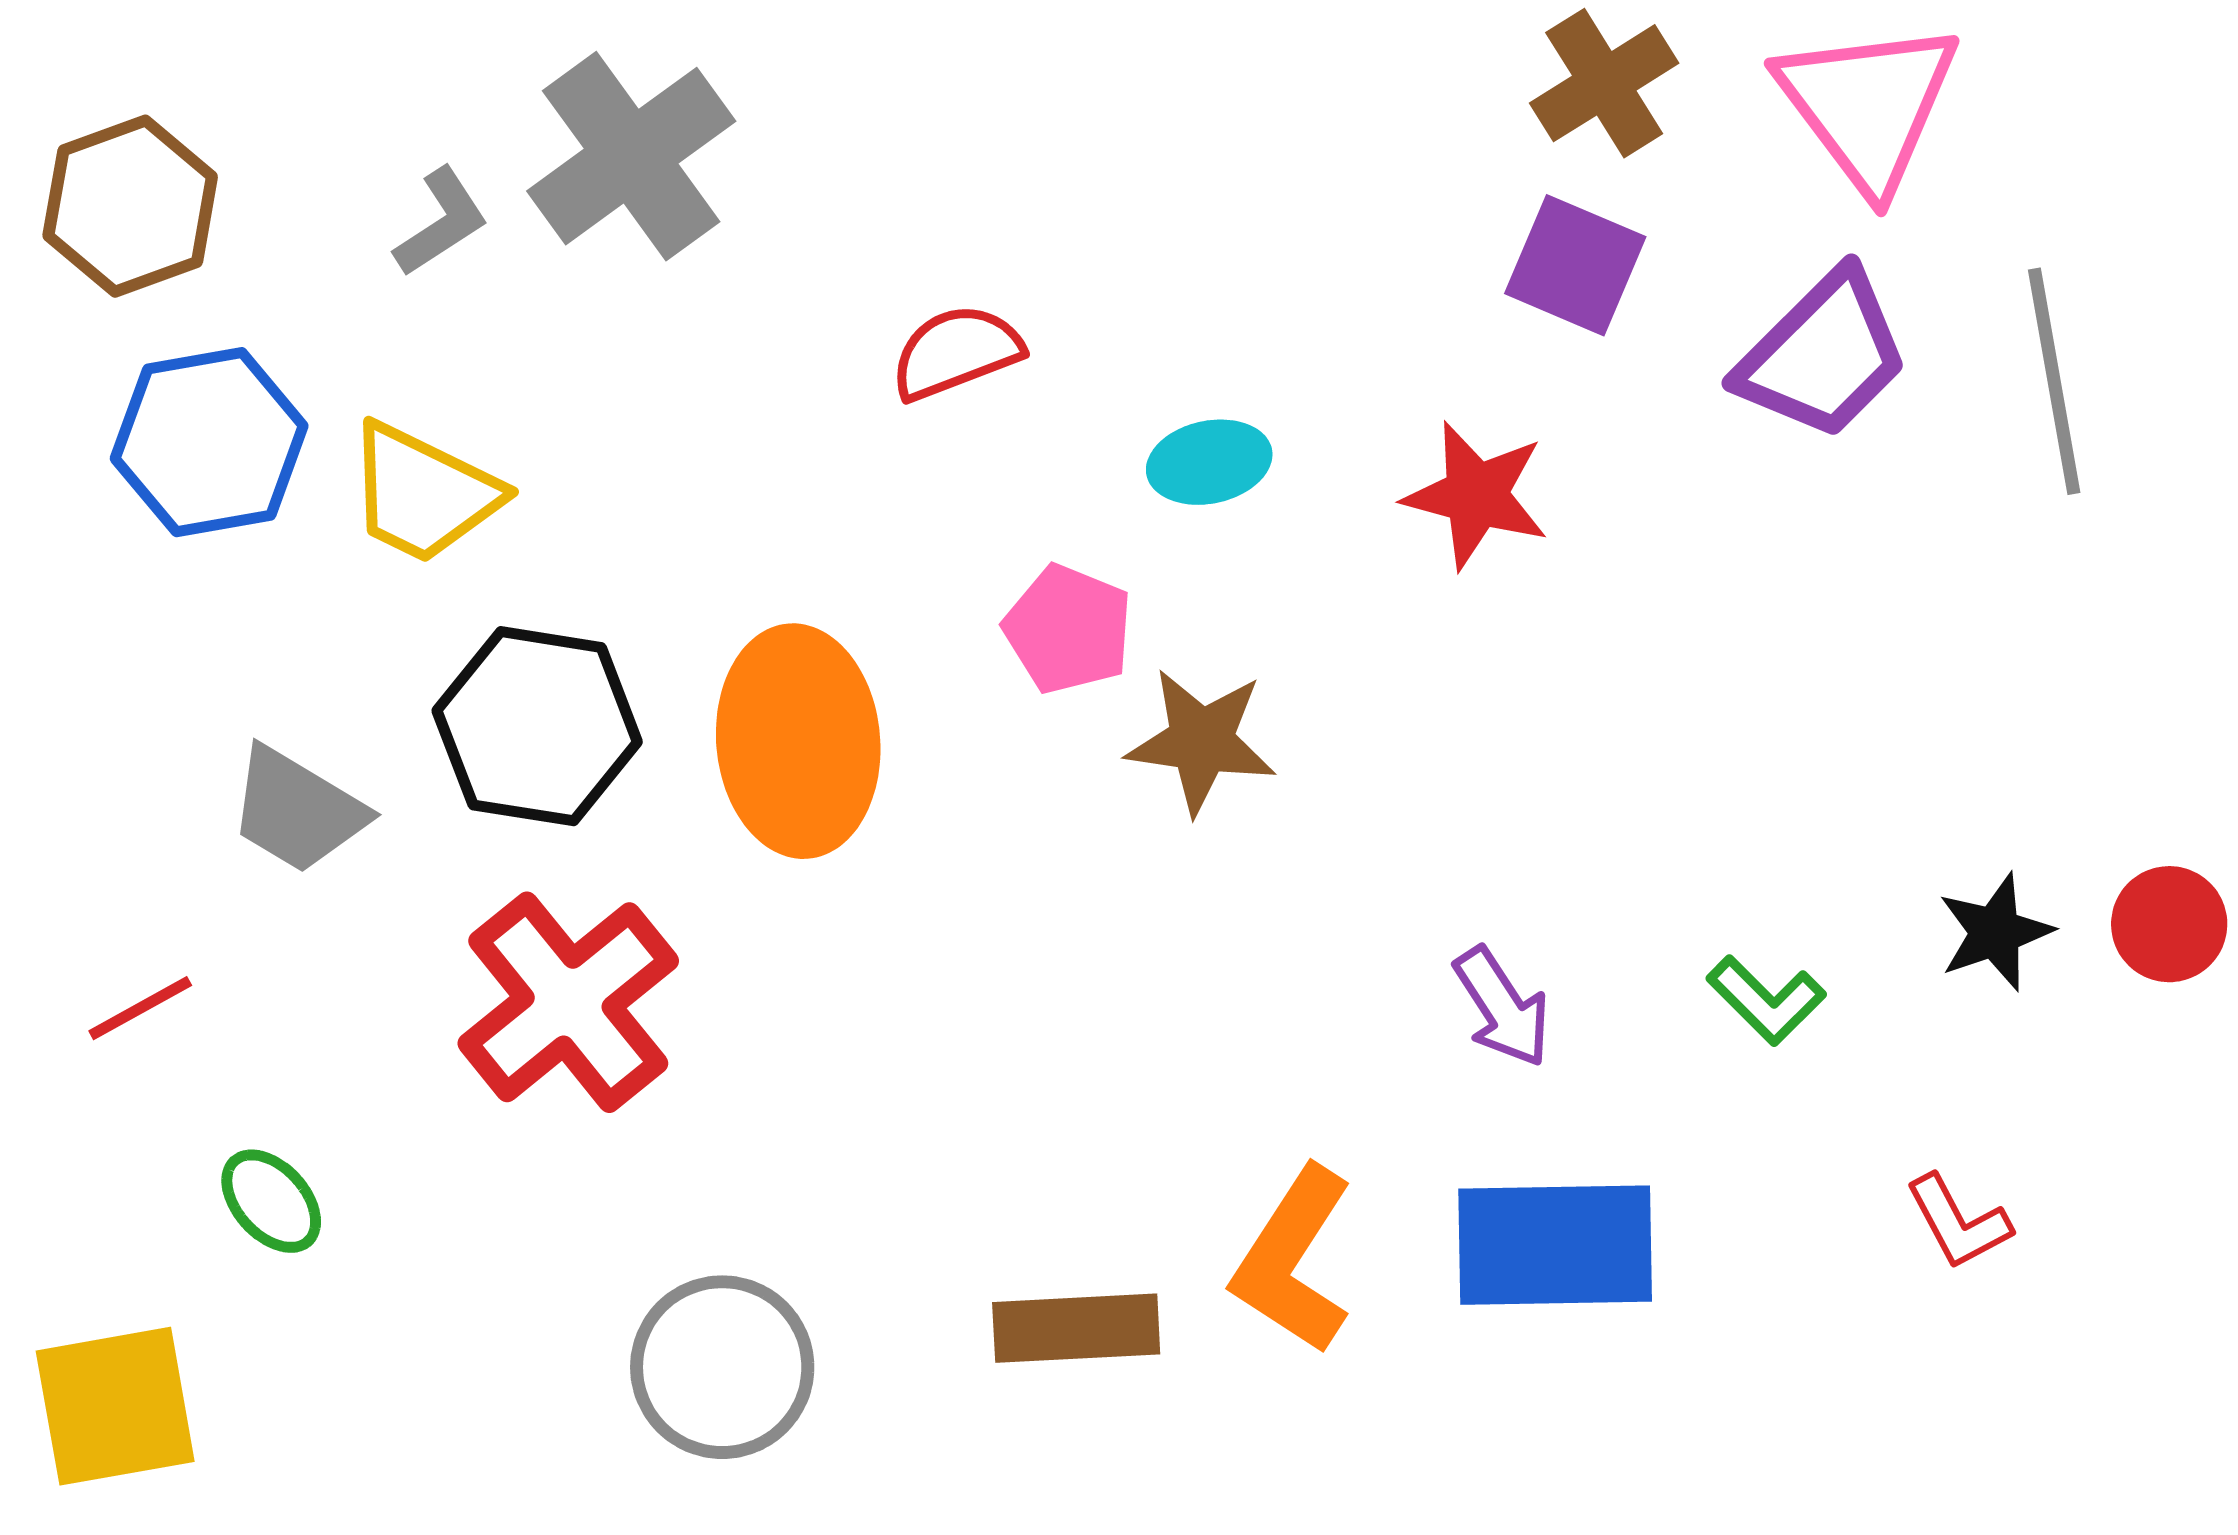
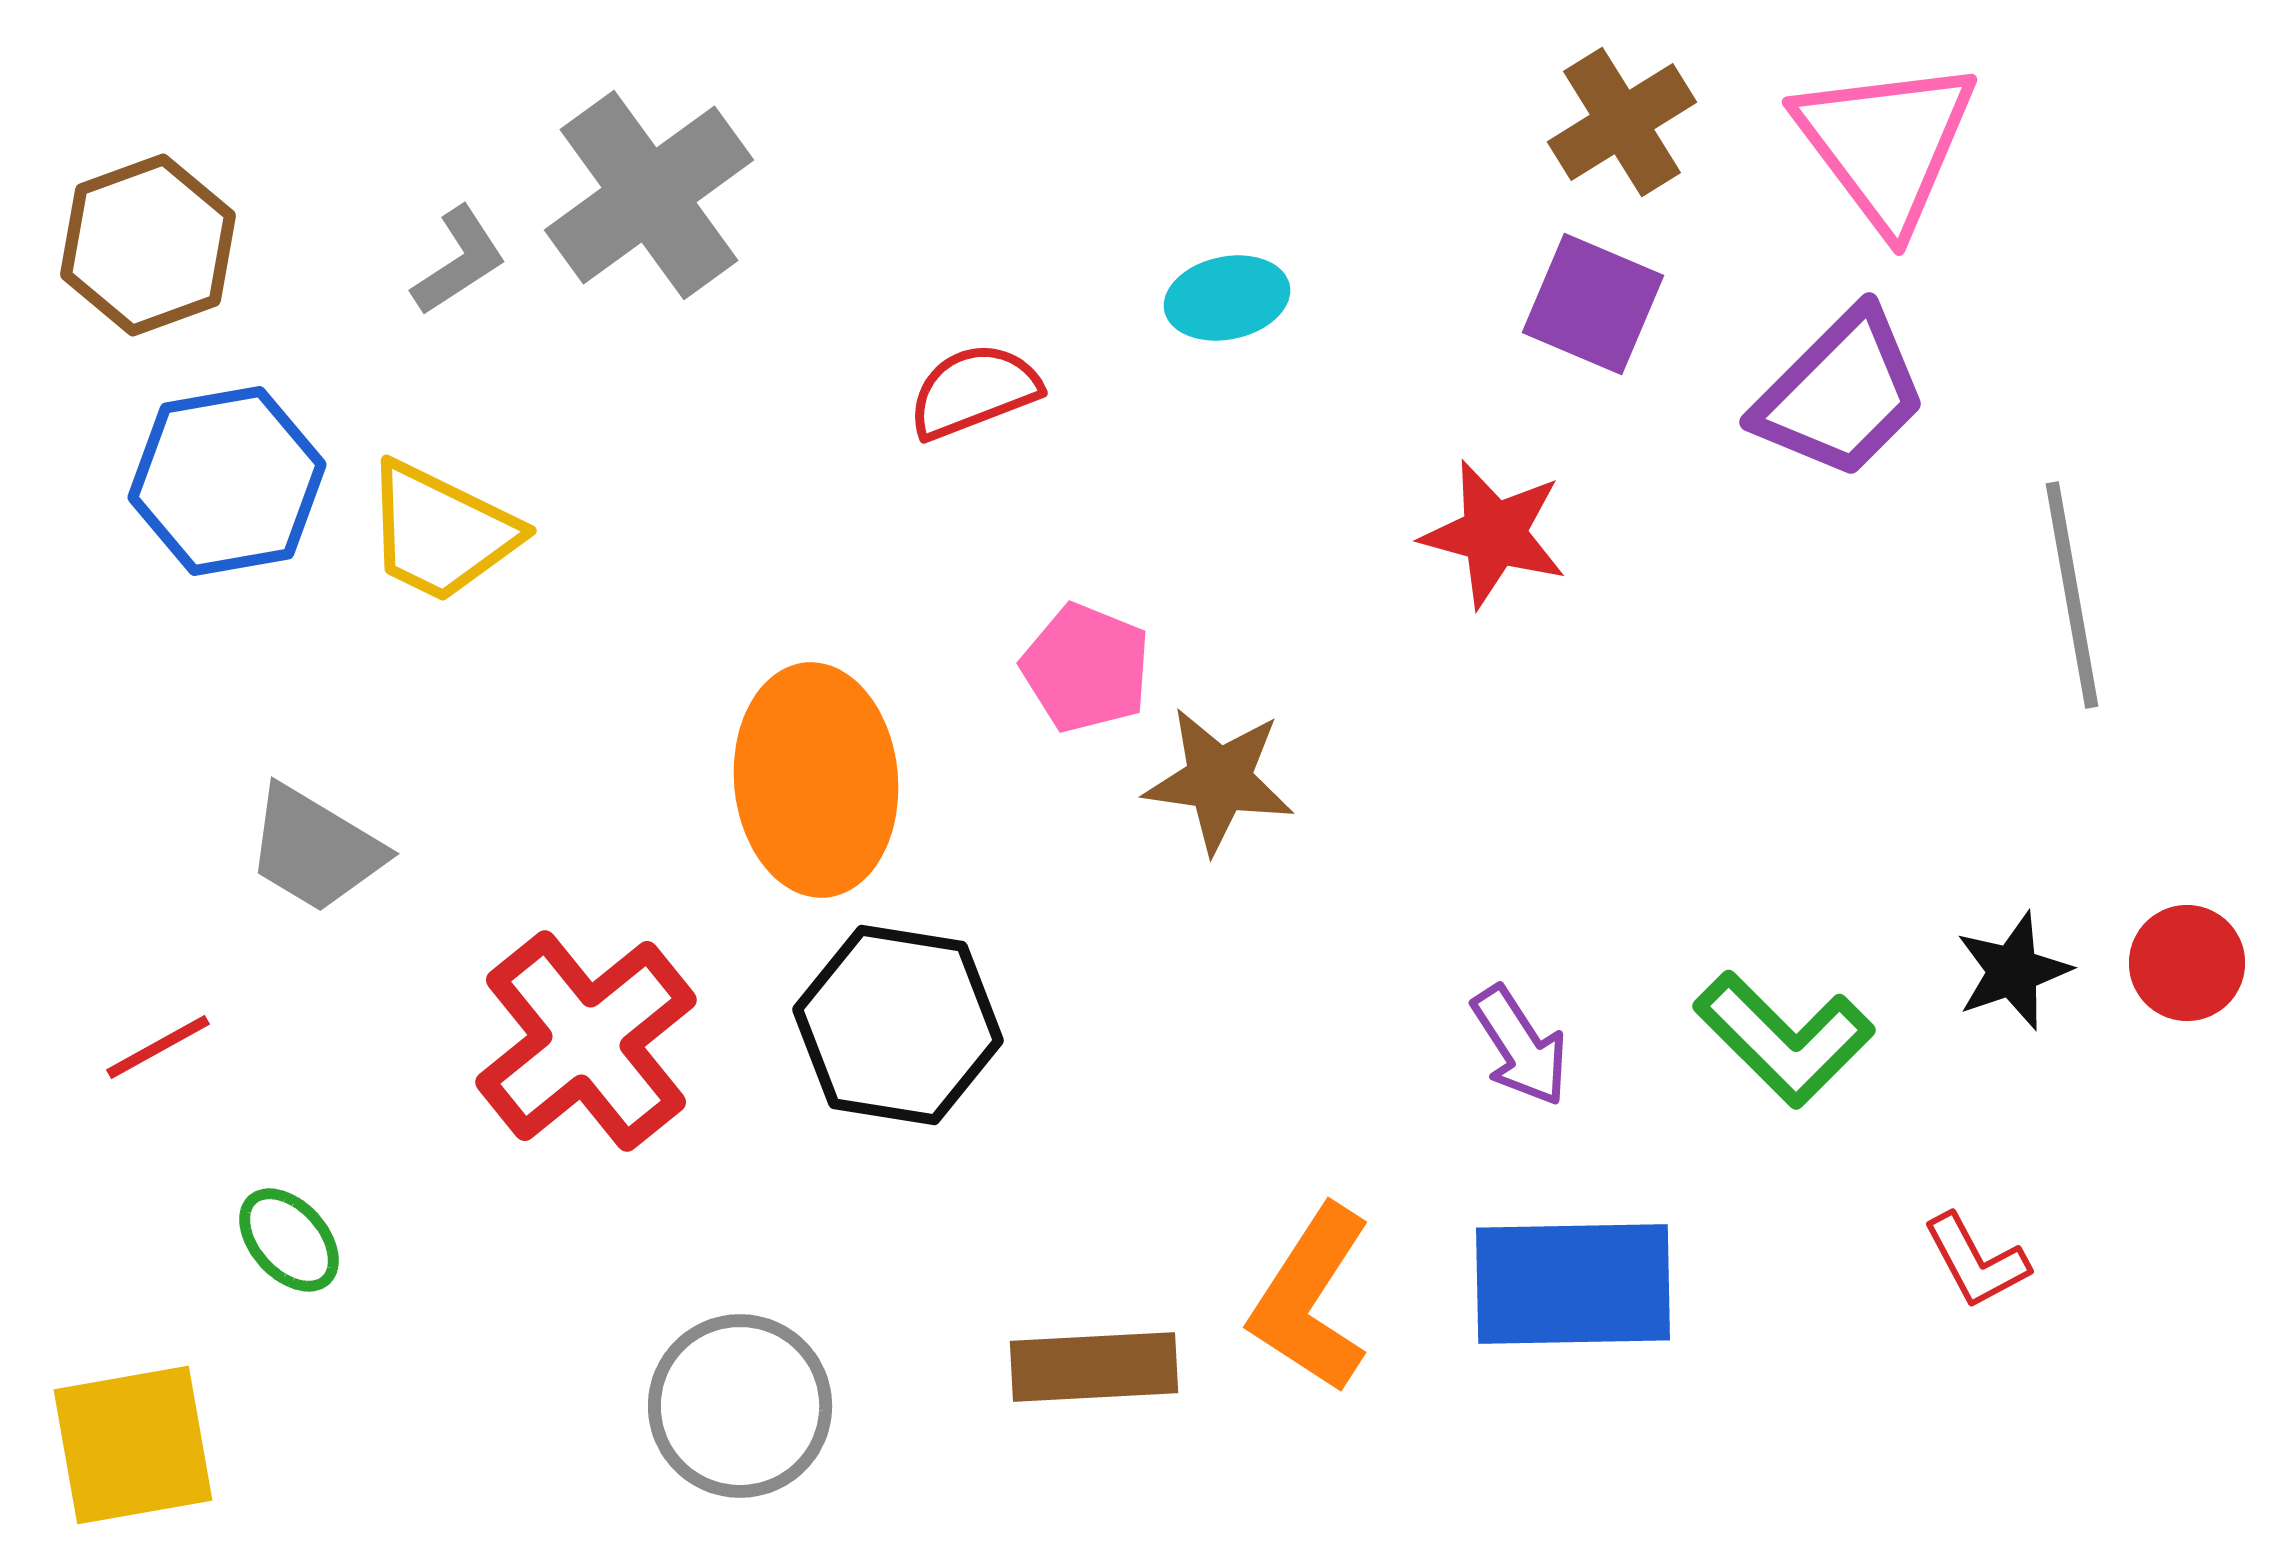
gray line: (2054, 381) -> (2072, 595), moved
cyan ellipse: (1209, 462) -> (1227, 298), moved
black hexagon: (537, 726) -> (898, 1025), moved
green L-shape: (1766, 1000) -> (1784, 1039), size x1.5

